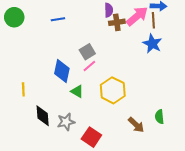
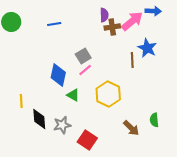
brown line: (153, 20) -> (132, 60), moved
yellow line: (23, 89) -> (21, 101), moved

